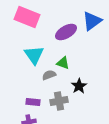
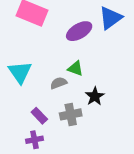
cyan triangle: (34, 55) -> (20, 72), moved
purple rectangle: (33, 102) -> (39, 116), turned 40

